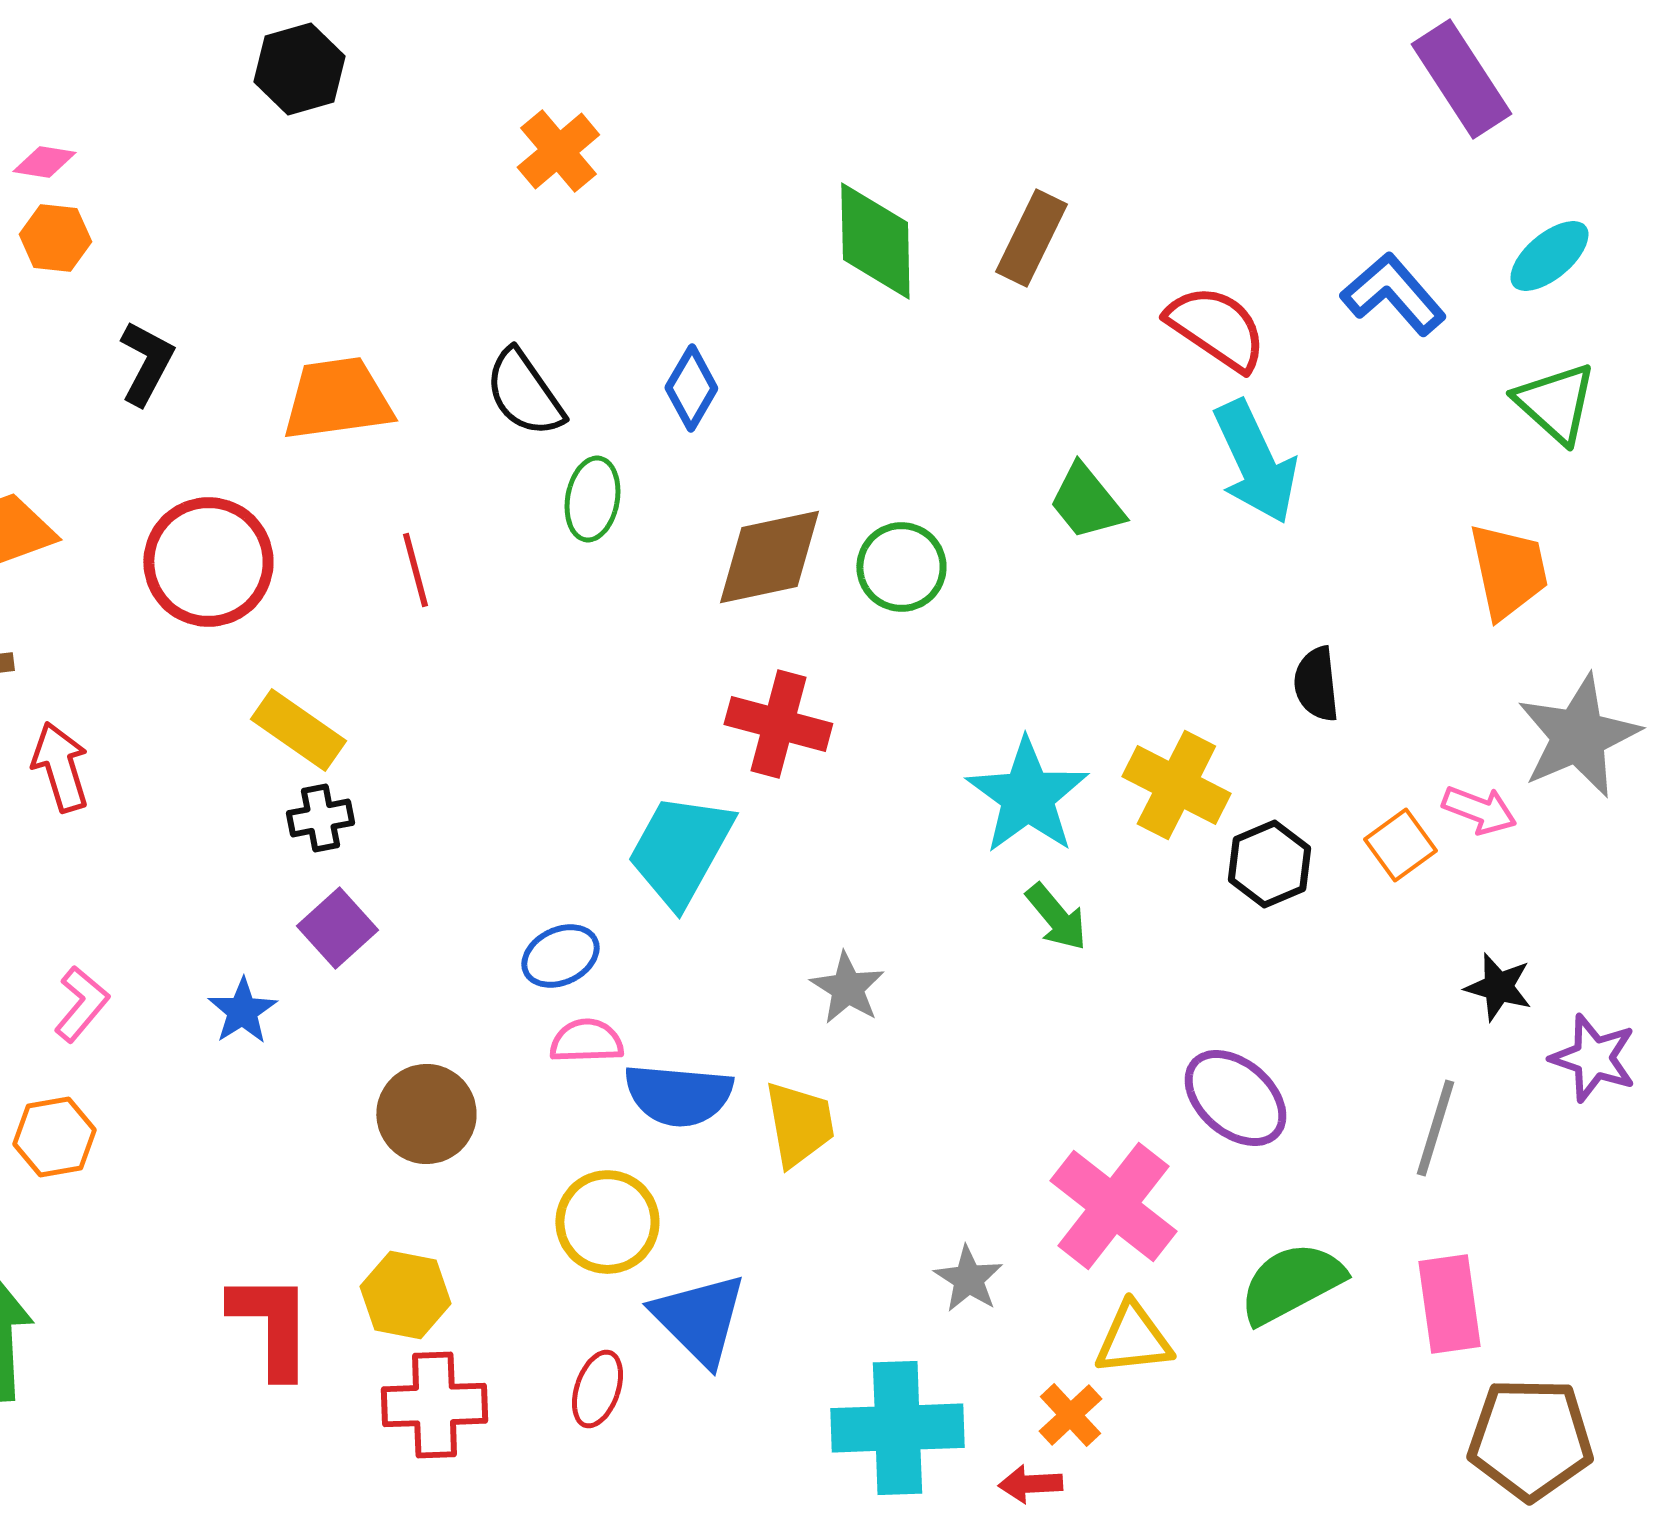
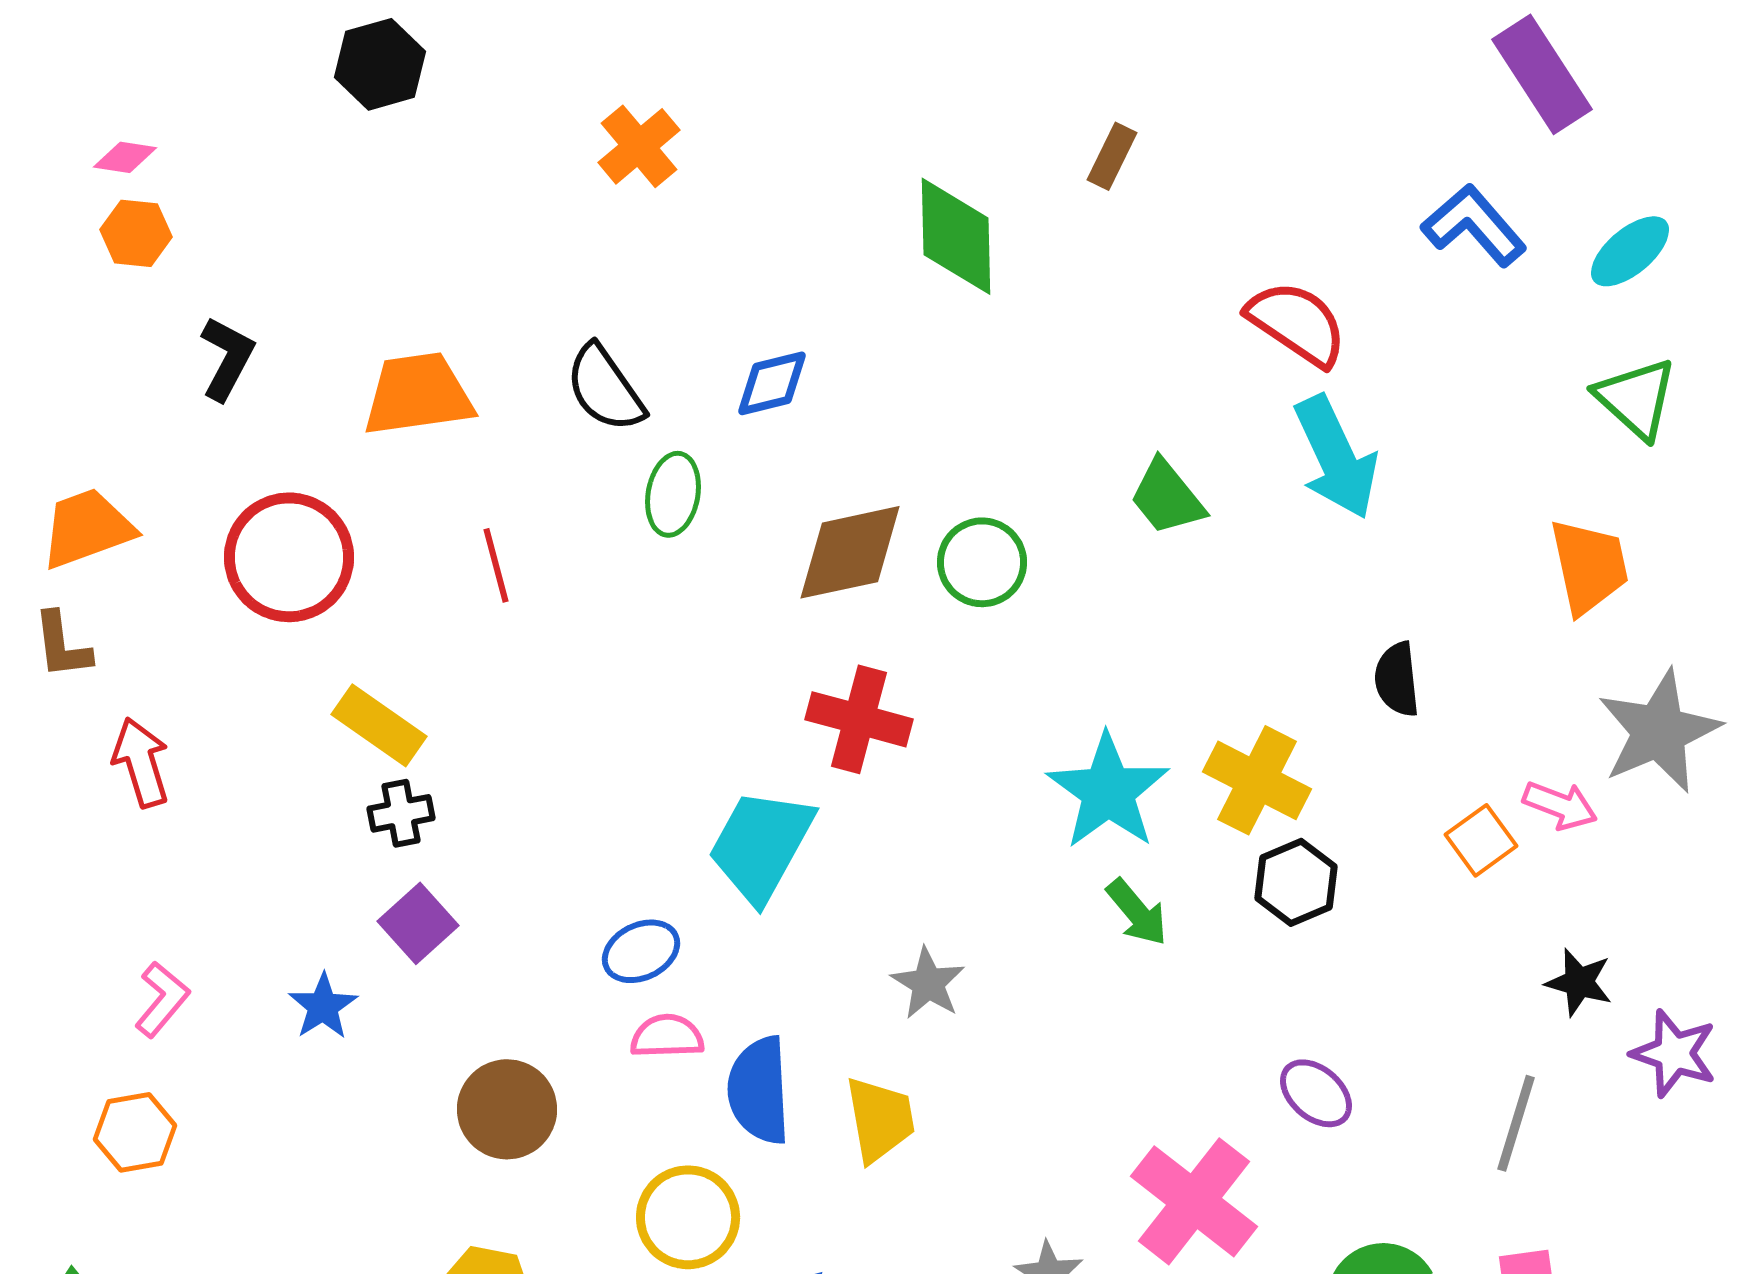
brown rectangle: (1031, 238) -> (1112, 156), moved, size x0.7
blue L-shape: (1393, 294) -> (1474, 225), moved
blue diamond: (691, 388) -> (772, 383), turned 46
black hexagon: (1269, 864) -> (1296, 882), moved
blue semicircle: (678, 1095) -> (759, 1090), turned 82
purple ellipse: (1235, 1098) -> (1316, 1093), size x0.7

